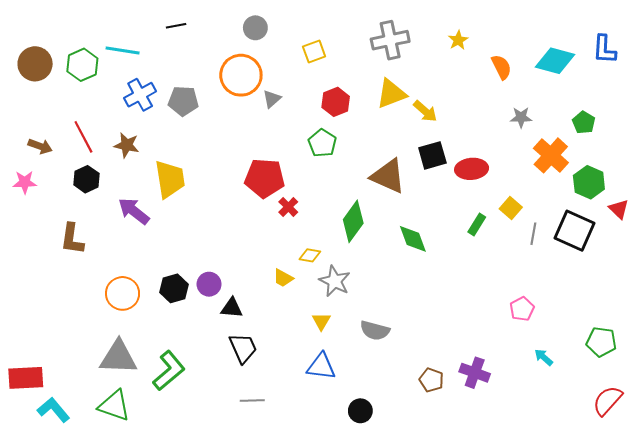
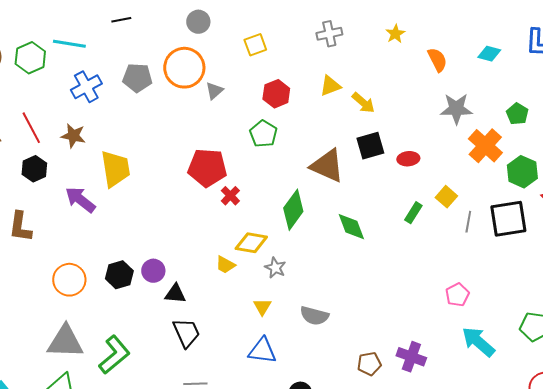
gray cross: (390, 40) -> (329, 34), size x0.7
cyan diamond: (555, 61) -> (489, 54), size x0.6
yellow triangle: (391, 94) -> (330, 86), size x0.7
gray pentagon: (183, 101) -> (137, 78), moved
gray star: (521, 117) -> (456, 109), size x1.5
red ellipse: (472, 169) -> (408, 159), size x0.7
black square: (575, 231) -> (508, 219), turned -33
yellow diamond: (310, 255) -> (251, 243), size x1.5
gray star: (335, 281) -> (275, 268), size x0.7
cyan arrow: (544, 357) -> (478, 342), size x1.8
brown pentagon: (431, 380) -> (369, 364), turned -30

